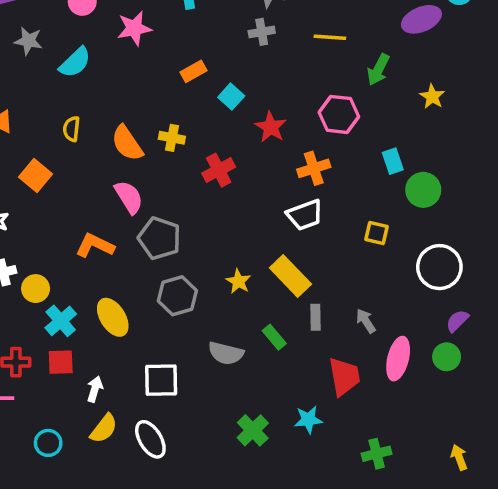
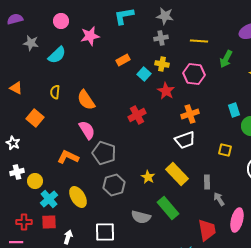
pink hexagon: (339, 114) -> (194, 74), moved
yellow cross: (172, 138) -> (162, 64), moved
gray rectangle: (316, 317) -> (207, 182), moved
green rectangle: (274, 337) -> (168, 208), size x1.6

